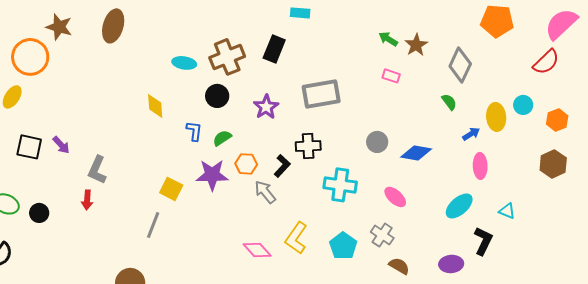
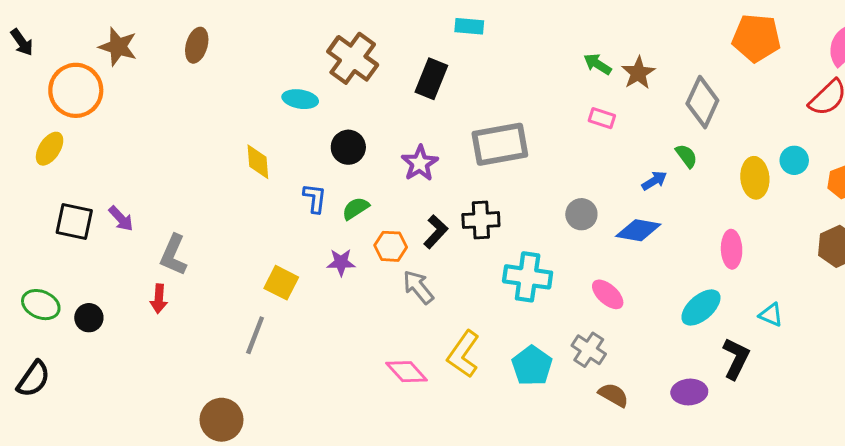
brown ellipse: (113, 26) -> (197, 45), size x0.7
brown cross: (227, 57) -> (353, 58), moved, turned -32
blue arrow: (471, 134) -> (654, 181), moved
black L-shape: (282, 166) -> (436, 232), moved
purple star: (212, 175) -> (341, 262), size x0.6

